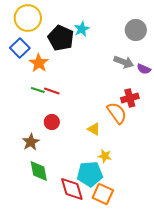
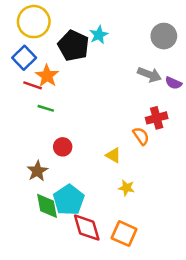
red line: (52, 91) -> (33, 85), moved
orange semicircle: (117, 113) -> (141, 136), size x0.7
cyan pentagon: (90, 174) -> (69, 200), moved, turned -30

